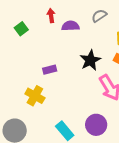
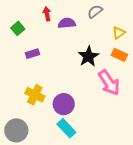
purple rectangle: (50, 70) -> (32, 54), moved
purple circle: (96, 125) -> (64, 104), moved

